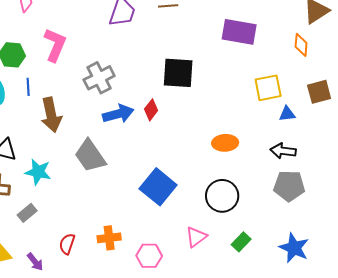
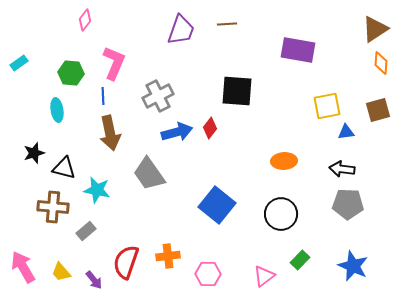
orange diamond: (301, 45) -> (381, 63), moved
blue line: (28, 87) -> (103, 96), moved
pink triangle: (196, 237) -> (264, 276), moved
red semicircle: (67, 244) -> (126, 262), size x1.6

